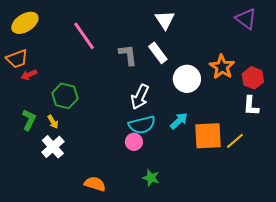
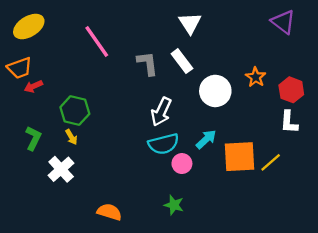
orange star: (222, 67) -> (256, 77), size x0.7
yellow arrow: (53, 122) -> (71, 137), moved
pink circle: (134, 142) -> (182, 164), moved

